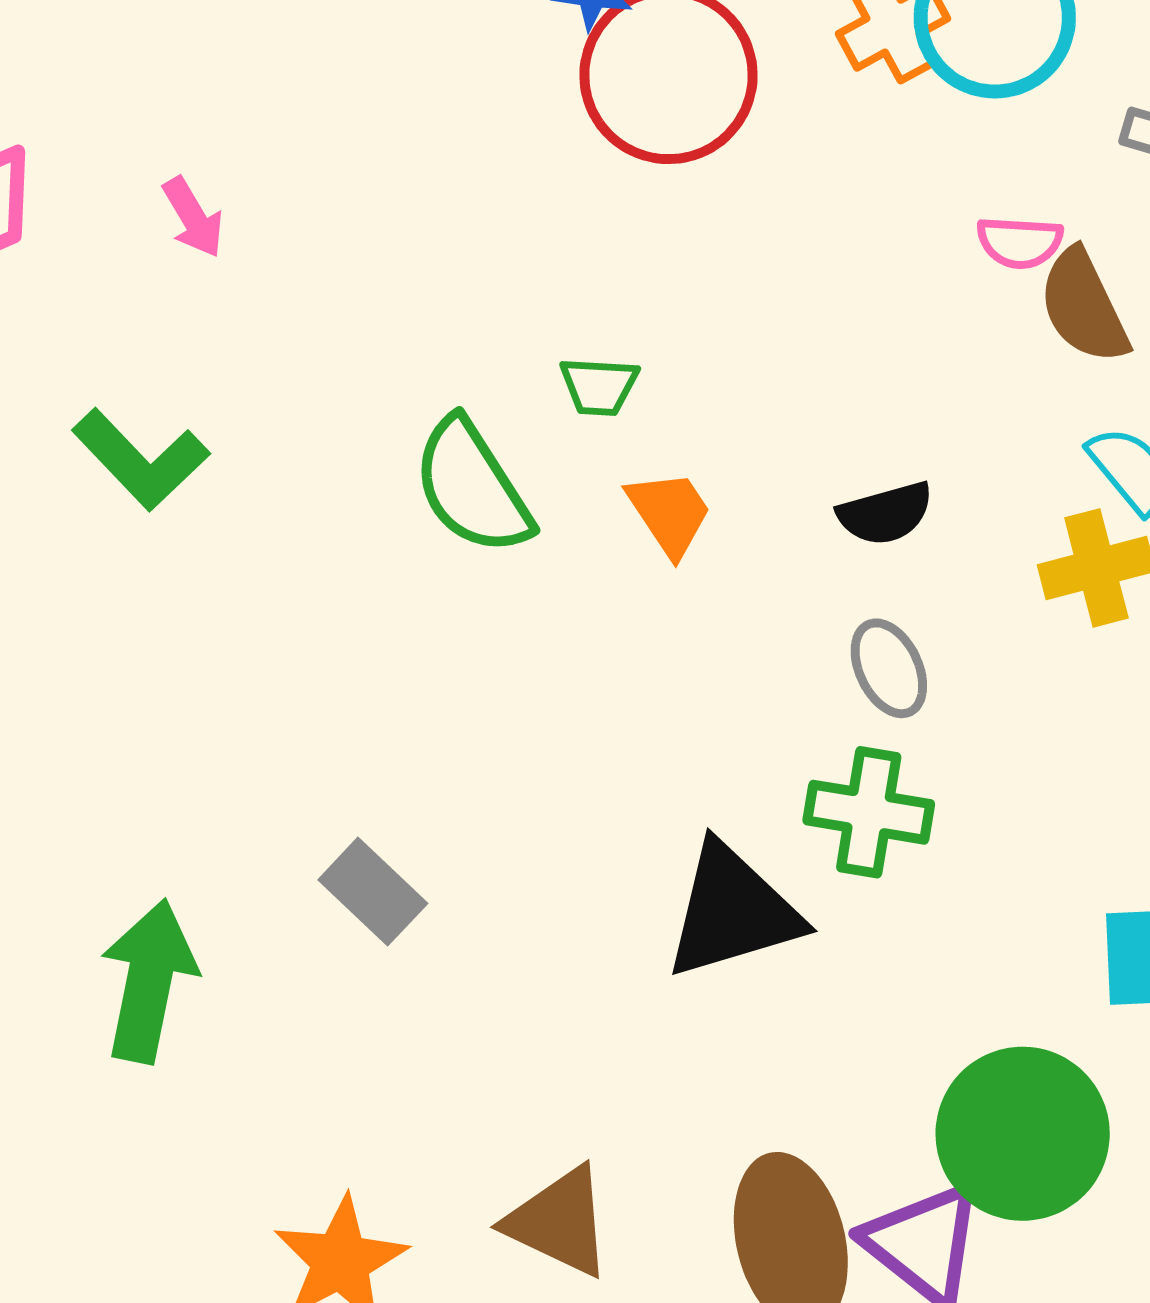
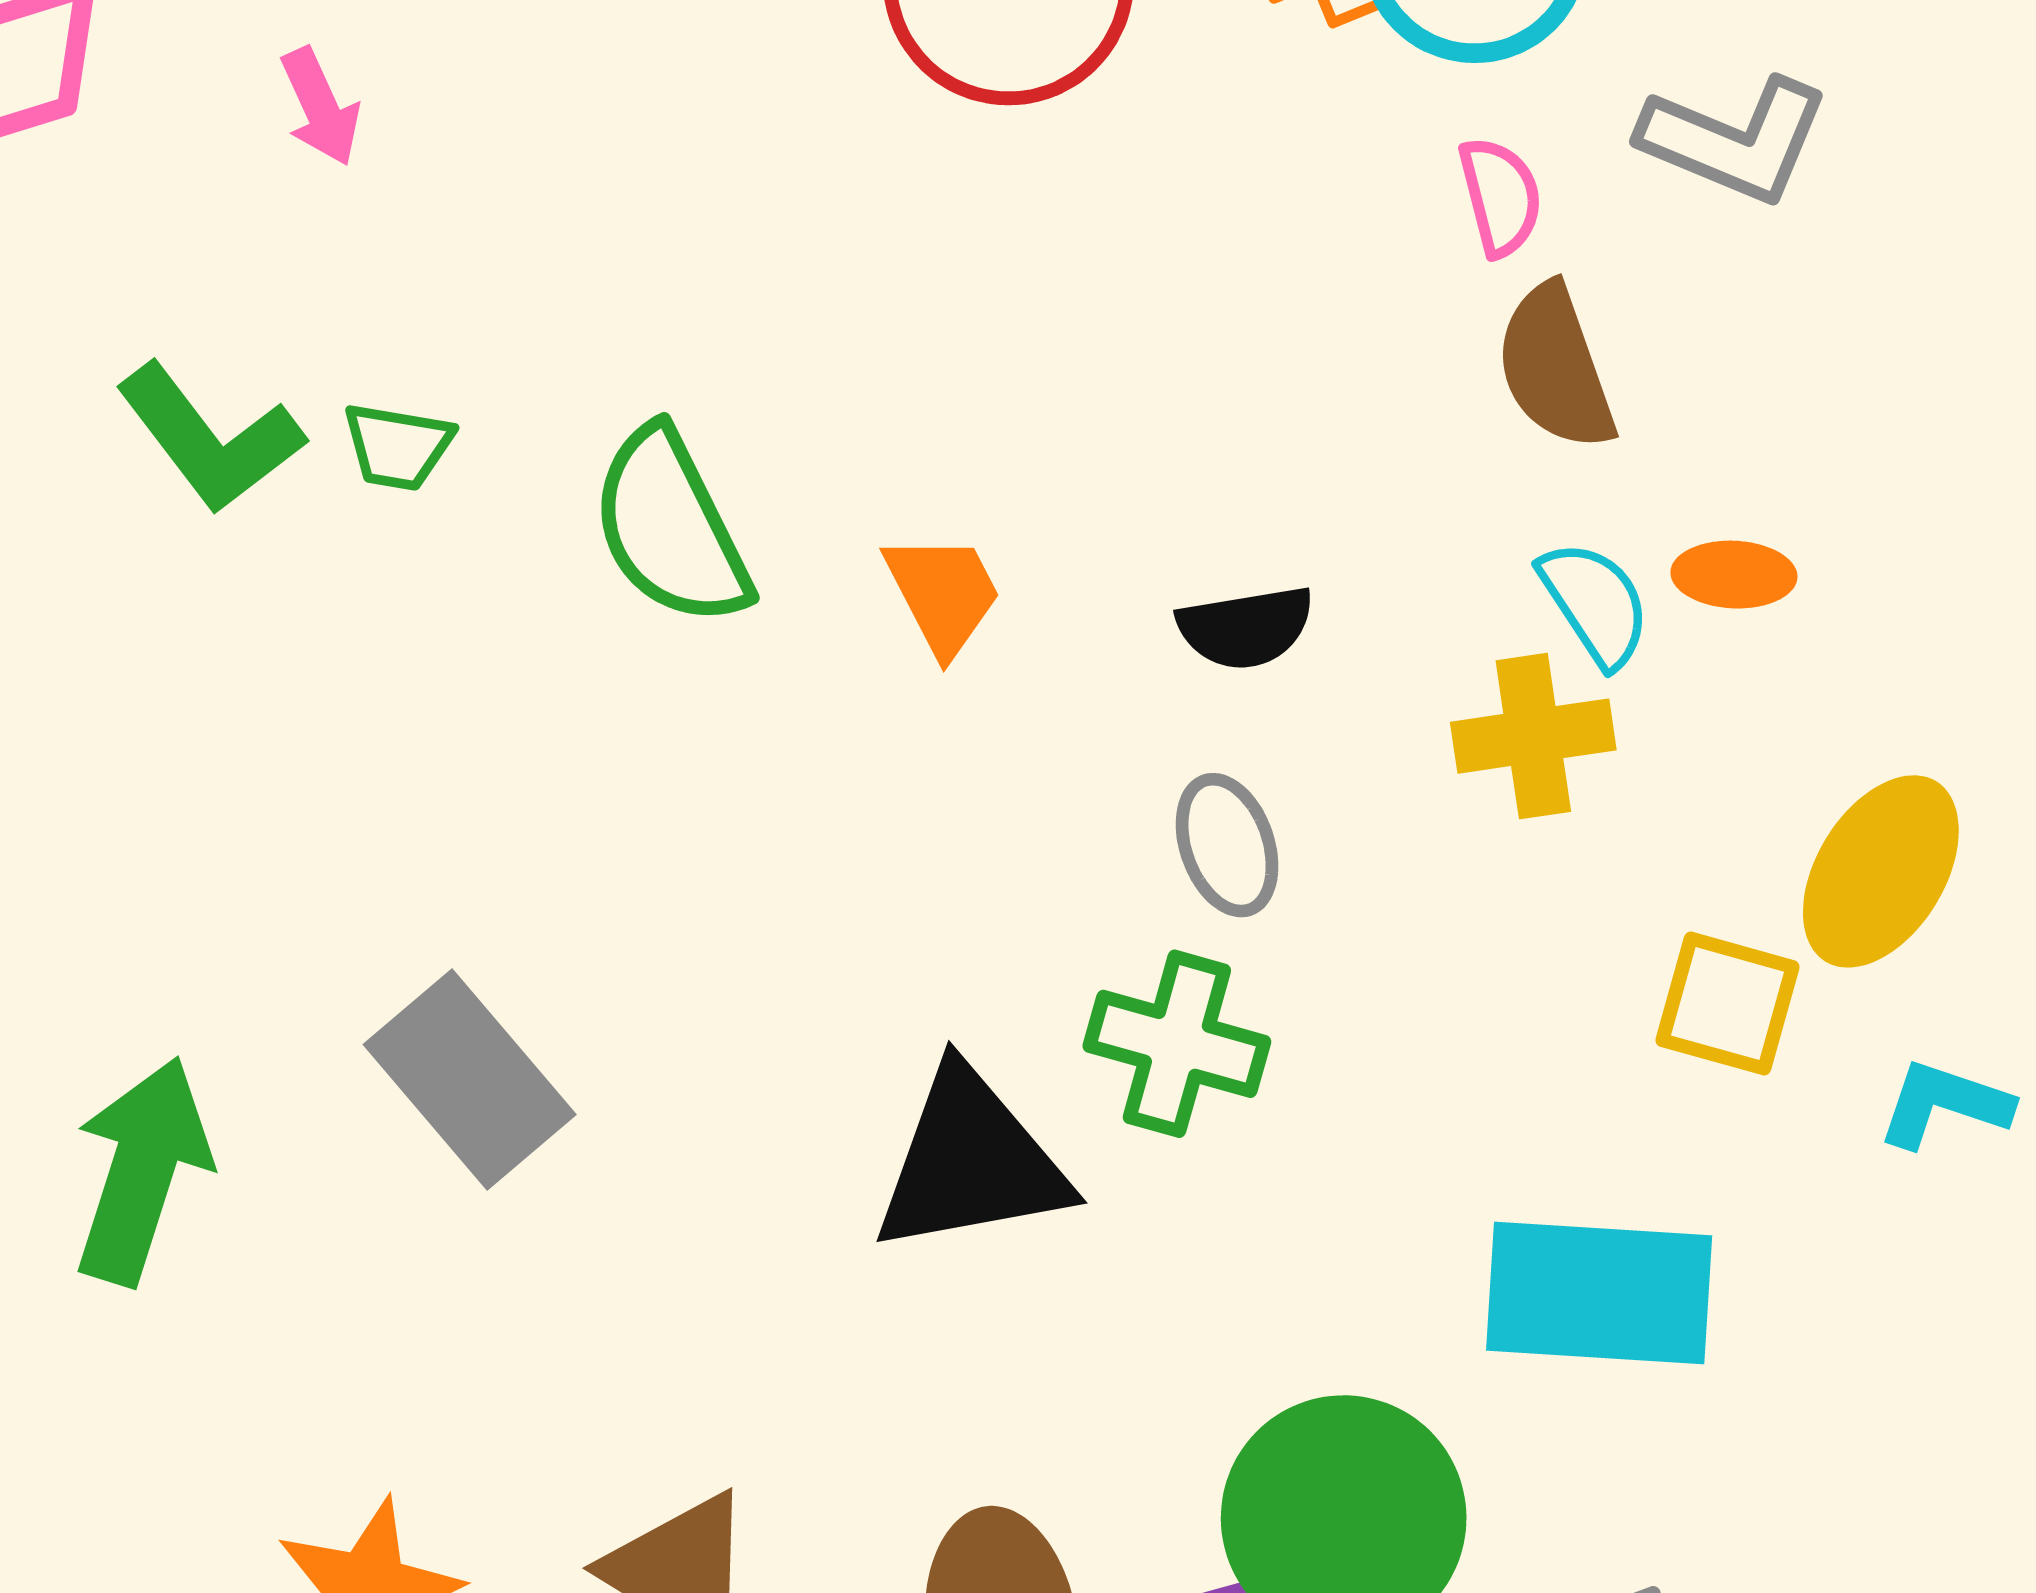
pink semicircle: (1020, 242) -> (1500, 197), moved, turned -114
green trapezoid: (599, 386) -> (398, 446), moved
gray rectangle: (373, 892) -> (470, 1079), size x1.4

